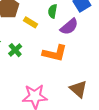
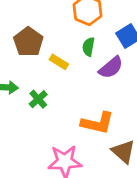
orange L-shape: (55, 53) -> (97, 123), moved

